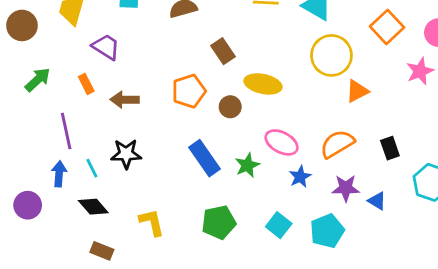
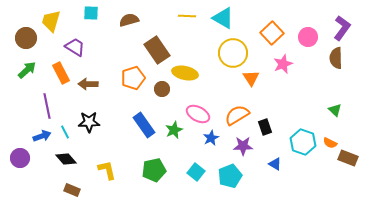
brown circle: (22, 25) -> (26, 38), moved
brown rectangle: (223, 51) -> (157, 50), size x1.5
pink star: (420, 71) -> (283, 64), moved
orange rectangle: (86, 84) -> (61, 73), size x1.5
orange triangle: (357, 91) -> (251, 78), turned -36
black rectangle: (390, 148) -> (265, 127), moved
blue arrow: (59, 174) -> (42, 136), turned 66
blue triangle: (377, 201) -> (275, 164), moved

